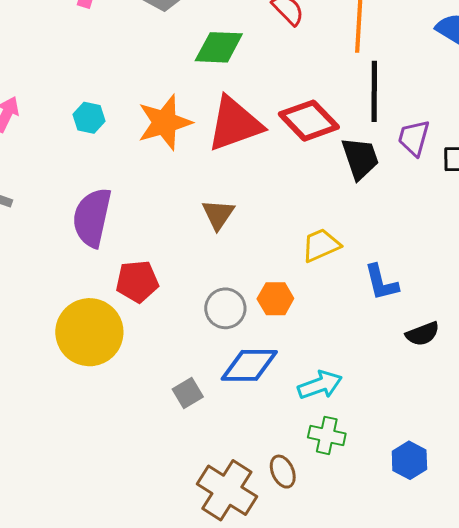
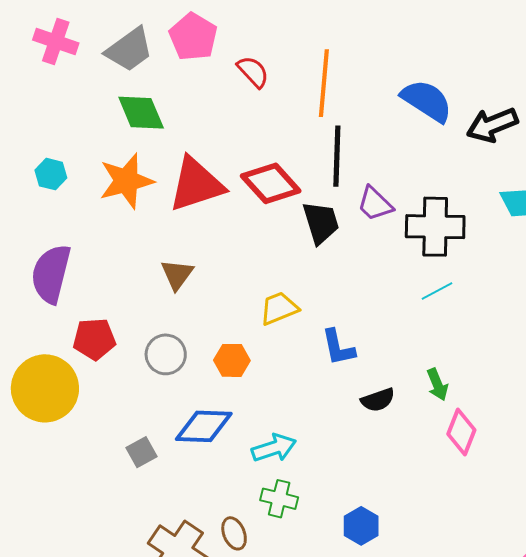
green diamond: (219, 47) -> (141, 113), moved, turned 63
purple trapezoid: (414, 138) -> (375, 204), turned -63
gray circle: (225, 308) -> (166, 354), moved

